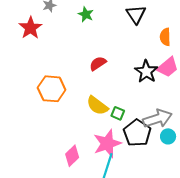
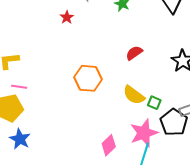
red star: (30, 28) -> (67, 17), size x0.6

